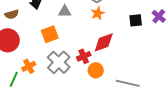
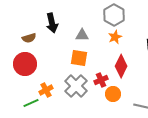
orange square: (50, 34) -> (79, 58), moved, turned 30
red diamond: (104, 42) -> (121, 66), turned -45
green line: (14, 79) -> (31, 103), turned 42

